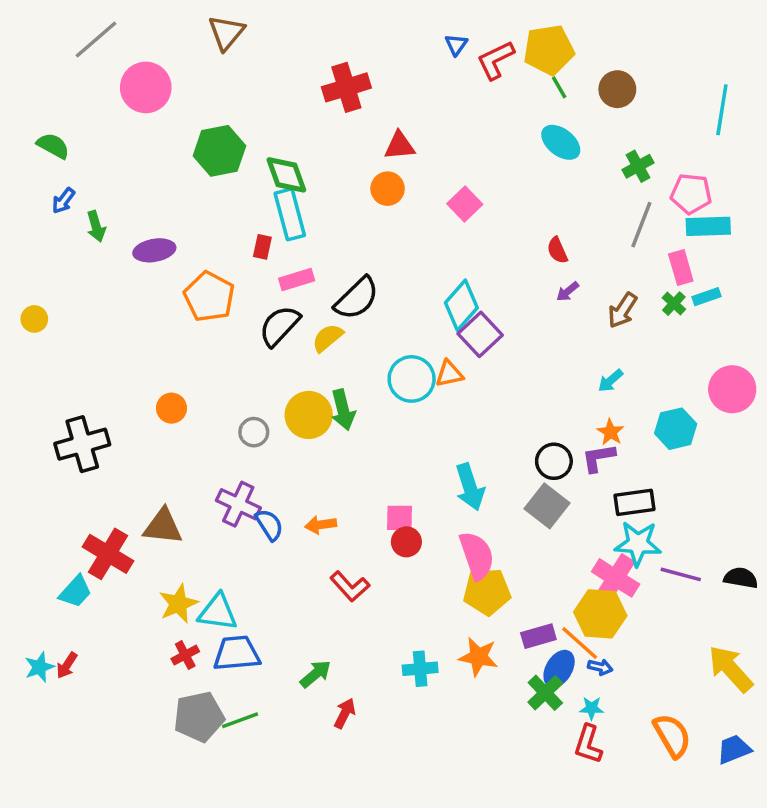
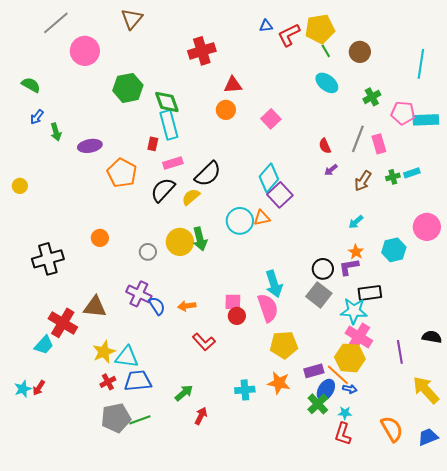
blue triangle: (456, 45) -> (266, 26), turned 48
gray line: (641, 225) -> (358, 139), moved
cyan rectangle: (708, 226) -> (426, 120), moved
pink rectangle: (681, 268) -> (379, 144), moved
green cross: (674, 304) -> (393, 177), turned 32
cyan star: (638, 544) -> (354, 311), moved
pink semicircle: (477, 556) -> (268, 308), moved
purple line: (681, 574) -> (400, 352), moved, turned 65

